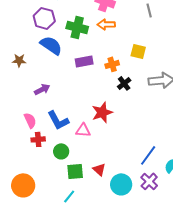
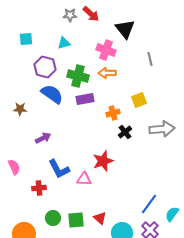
yellow square: (138, 51) -> (139, 100), turned -35
purple rectangle: (84, 61) -> (85, 99), moved
pink semicircle: (30, 120) -> (14, 167), moved
green circle: (61, 151) -> (53, 218), moved

